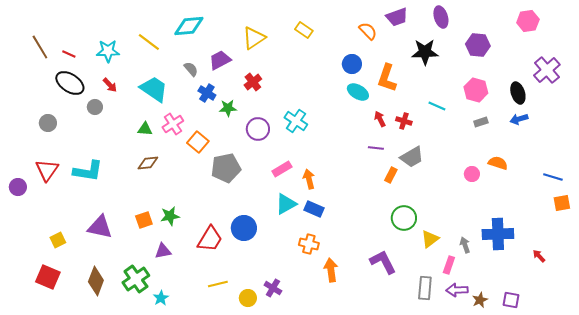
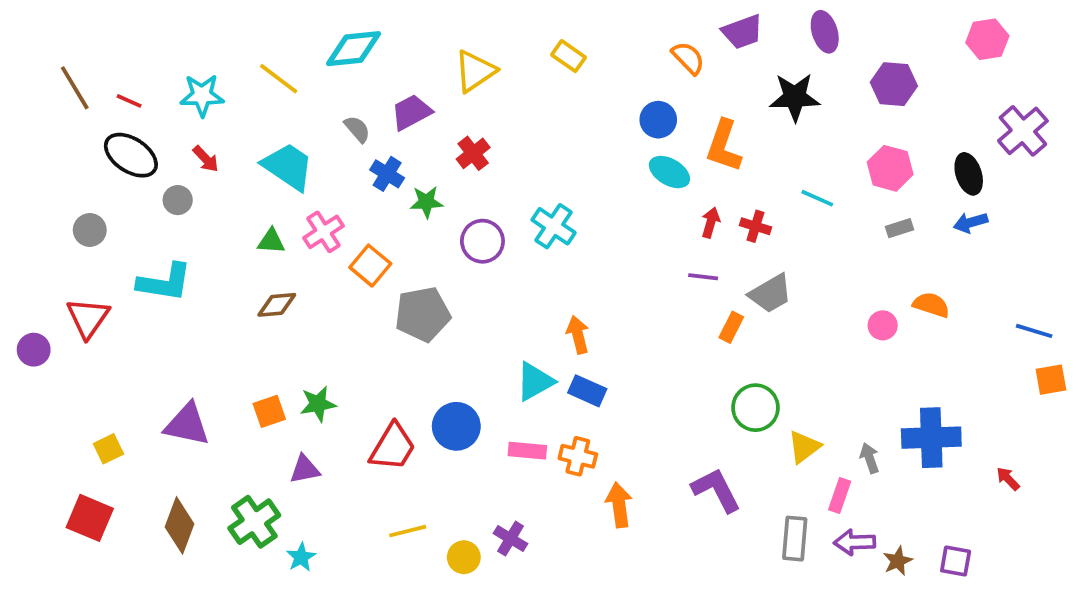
red arrow: (380, 119) -> (711, 223), turned 42
pink rectangle: (282, 169) -> (527, 451), moved, turned 36
cyan L-shape: (88, 171) -> (165, 282), moved

